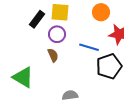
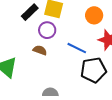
brown semicircle: (53, 55) -> (40, 50), turned -56

